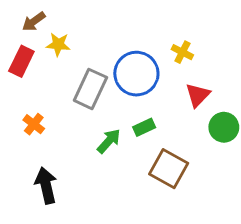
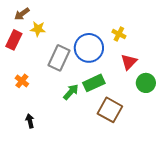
green rectangle: (144, 127) -> (94, 83), size x1.5
black arrow: (46, 185) -> (30, 121), size x0.6

